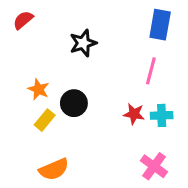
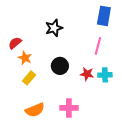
red semicircle: (23, 20) -> (15, 43), moved
black circle: (74, 103) -> (60, 66), moved
pink cross: (154, 166) -> (69, 108), moved, turned -36

